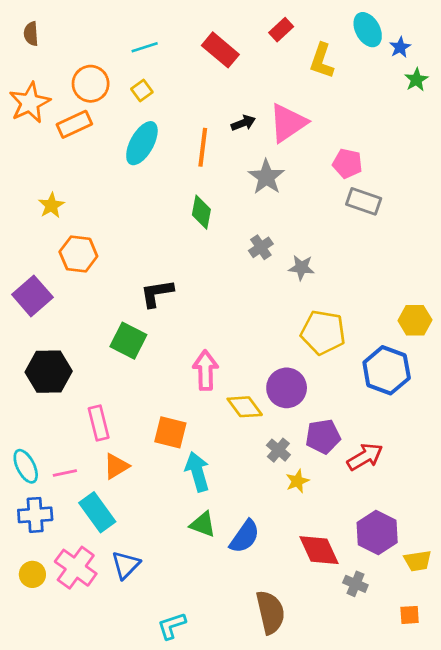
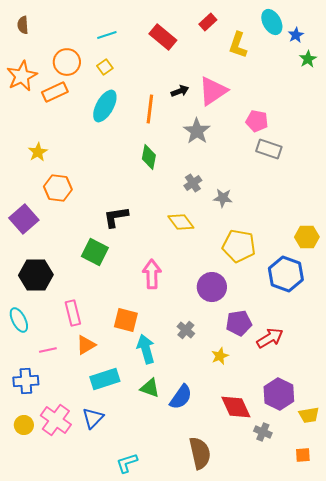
yellow diamond: (245, 407) -> (181, 222), moved
gray cross: (278, 450) -> (186, 330), moved
cyan ellipse: (26, 466) -> (19, 320), moved
cyan rectangle: (97, 512) -> (105, 379), moved, turned -72

